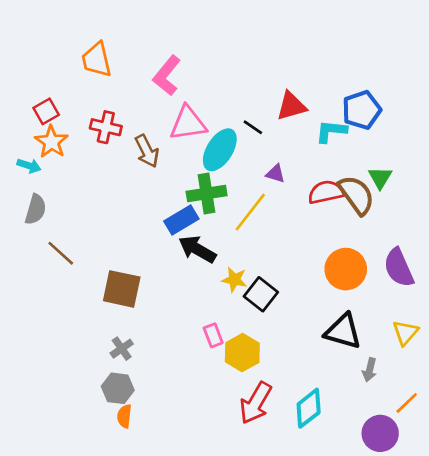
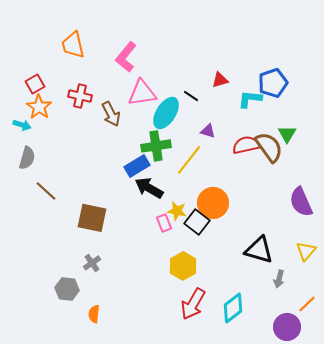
red triangle: (291, 106) -> (220, 80), size x0.7
orange circle: (346, 269) -> (213, 203), moved
pink rectangle: (213, 335) -> (164, 223), moved
gray hexagon: (118, 388) -> (67, 289), moved

